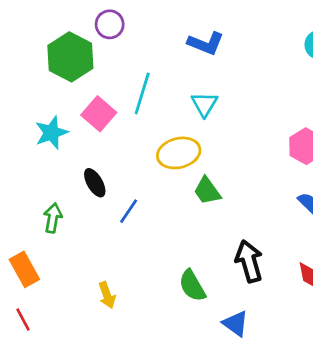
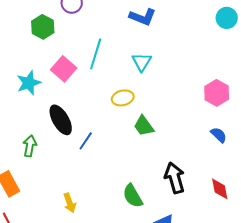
green hexagon: (70, 57) -> (43, 27), size x0.7
yellow ellipse: (179, 153) -> (123, 98), size x0.7
black ellipse: (95, 183) -> (61, 120), size x1.4

